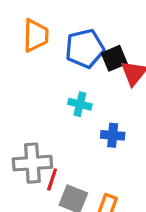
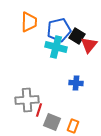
black square: (114, 58) -> (77, 36), turned -35
cyan cross: (80, 104) -> (56, 47), moved, size x1.5

